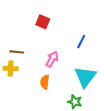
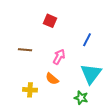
yellow cross: (11, 69) -> (30, 90), moved
orange semicircle: (45, 82) -> (52, 79), turned -56

